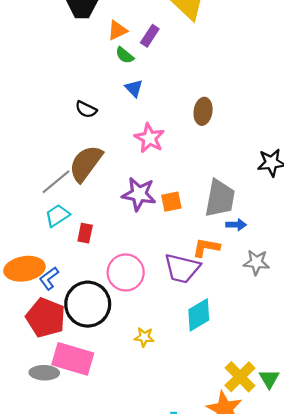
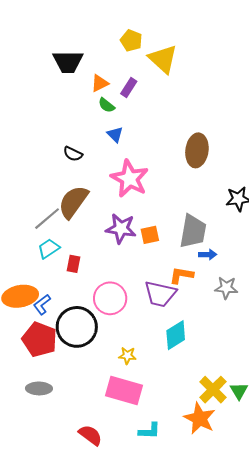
brown ellipse: (203, 111) -> (197, 150), moved, size x1.4
pink star: (149, 138) -> (130, 179), size x1.4
pink rectangle: (73, 359) -> (124, 391), moved

